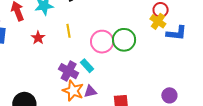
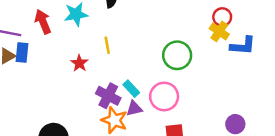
red star: (38, 38) -> (79, 63), moved
pink circle: (102, 42) -> (164, 96), moved
purple triangle: (90, 91) -> (134, 108), moved

